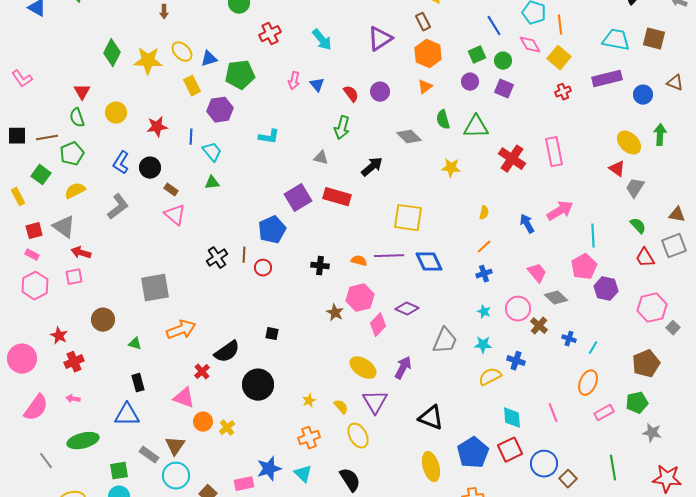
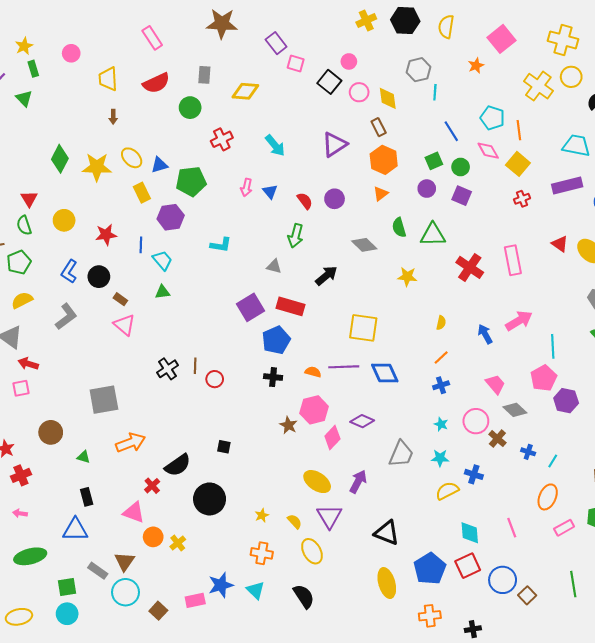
red triangle: (617, 169) -> (560, 244), moved
blue pentagon: (272, 230) -> (276, 340), moved
orange cross: (309, 438) -> (262, 553), turned 30

